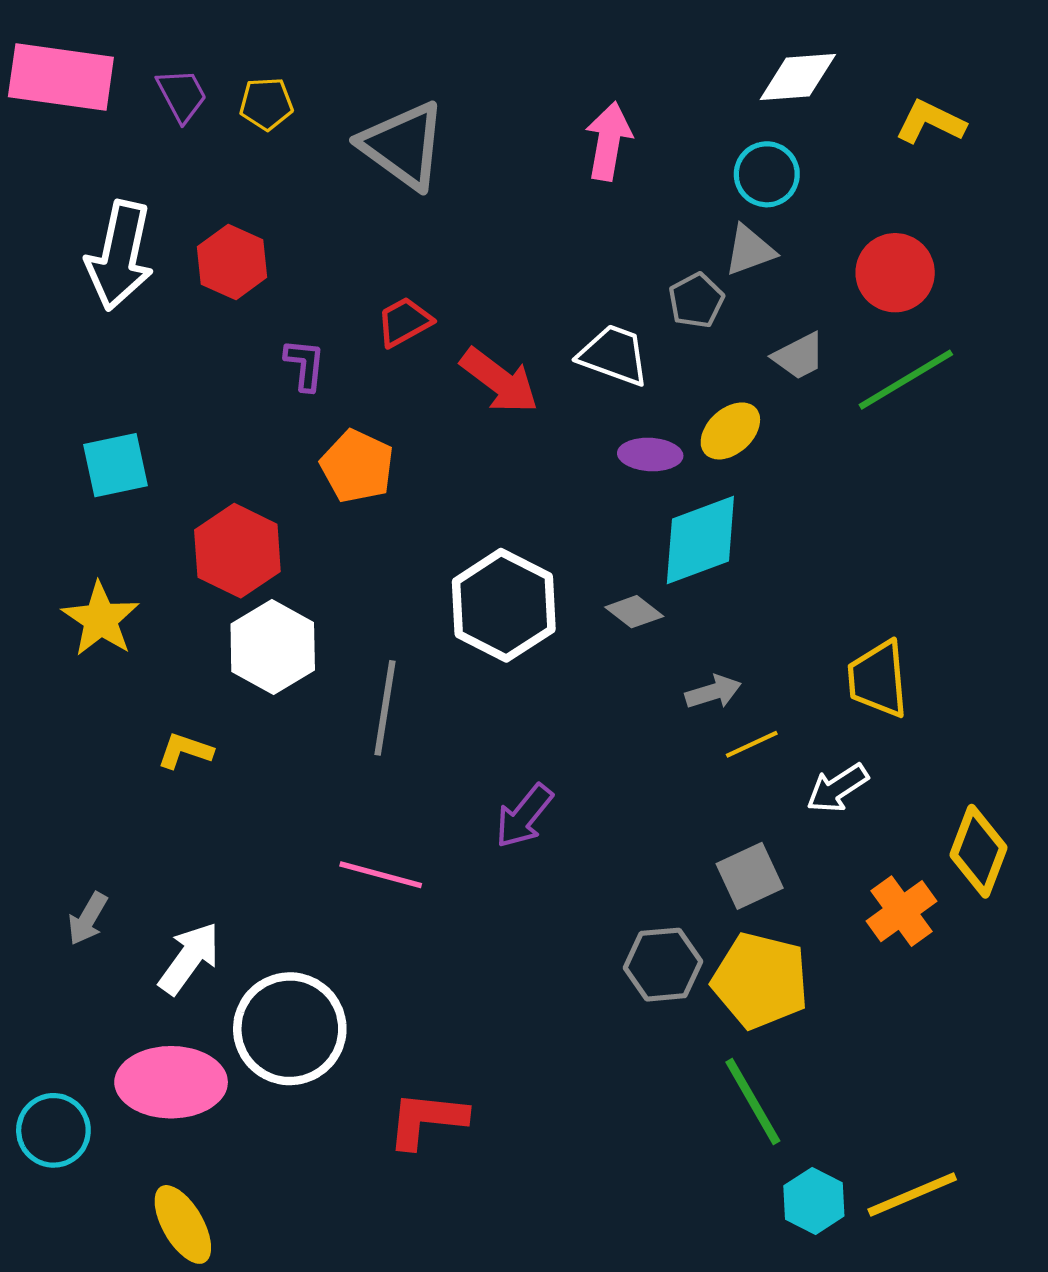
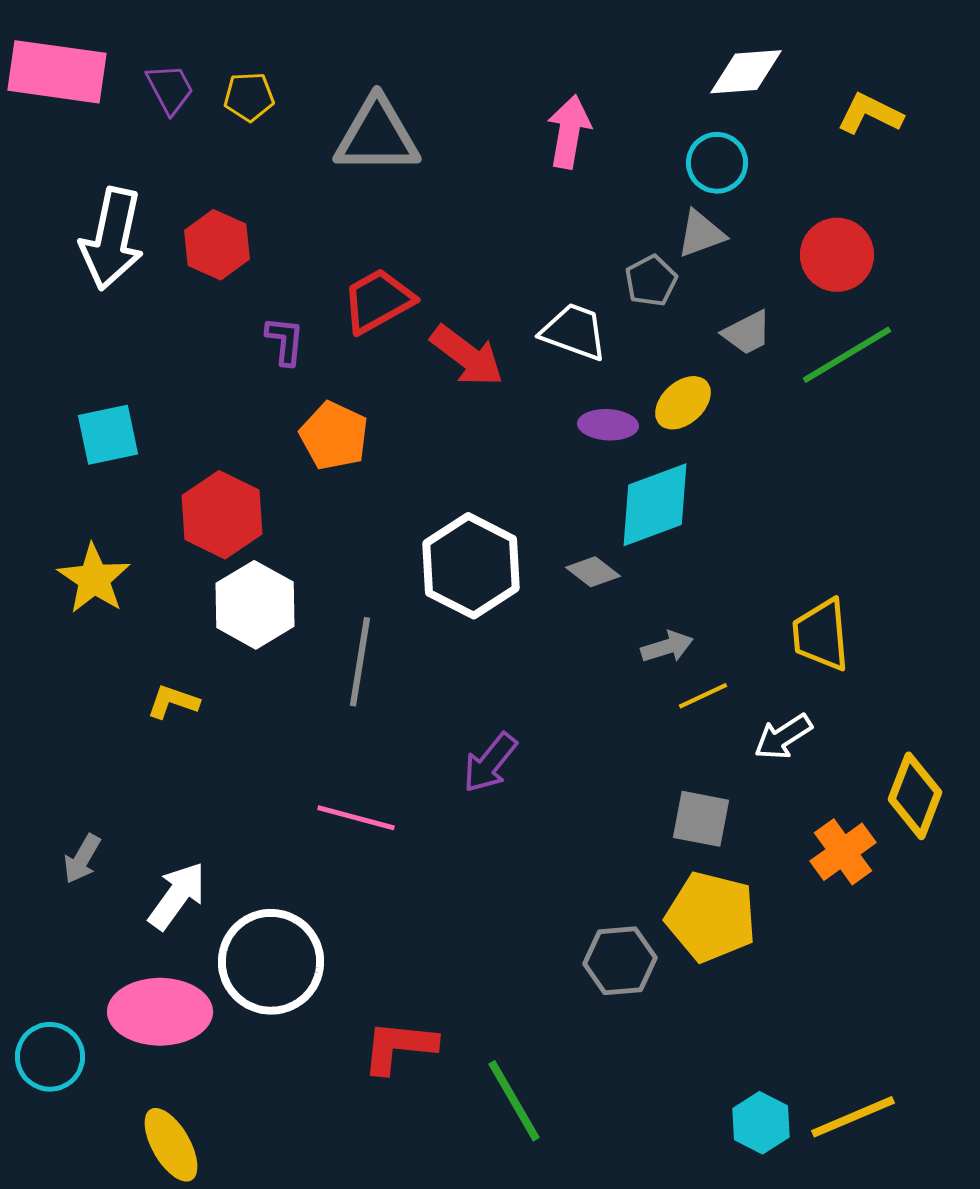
gray triangle: (403, 145) -> (377, 136), turned -36
red trapezoid: (404, 322) -> (378, 301), size x1.4
gray square: (750, 876) -> (701, 819), turned 36
gray hexagon: (663, 965) -> (620, 961), moved
green line: (753, 1101) -> (514, 1101), moved

